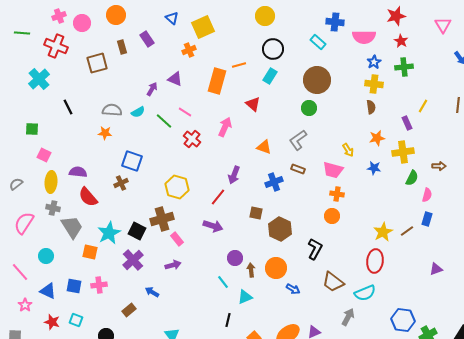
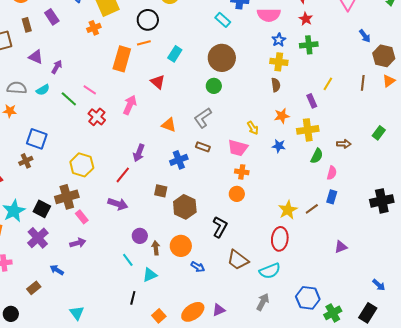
black circle: (273, 49) -> (148, 20), moved
purple triangle: (175, 79) -> (36, 57), moved
gray arrow: (348, 317) -> (263, 302), moved

